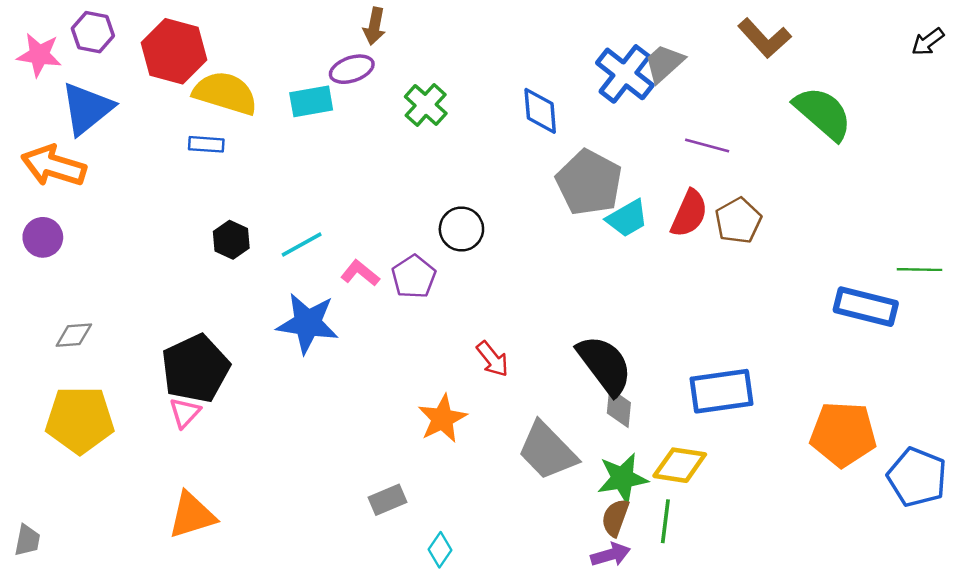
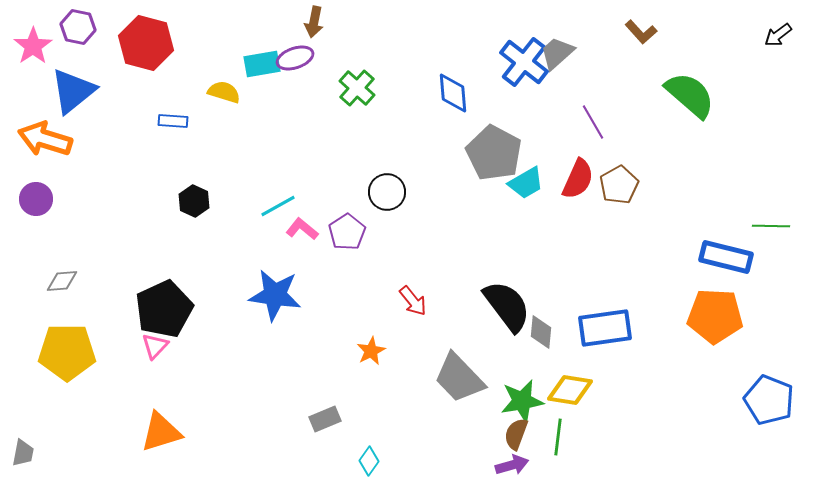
brown L-shape: (764, 38) -> (641, 32), size x0.7
pink star: (39, 55) -> (33, 46), turned 30
yellow semicircle: (225, 93) -> (224, 92), moved, size x0.6
cyan rectangle: (311, 101) -> (262, 64), moved
purple line: (707, 146) -> (593, 122), turned 45
cyan line: (302, 245) -> (278, 206), moved
blue star: (308, 323) -> (275, 295), moved
gray diamond: (619, 408) -> (541, 332), moved
orange star: (442, 419) -> (371, 351), size x0.7
orange pentagon: (843, 434) -> (715, 316), moved

